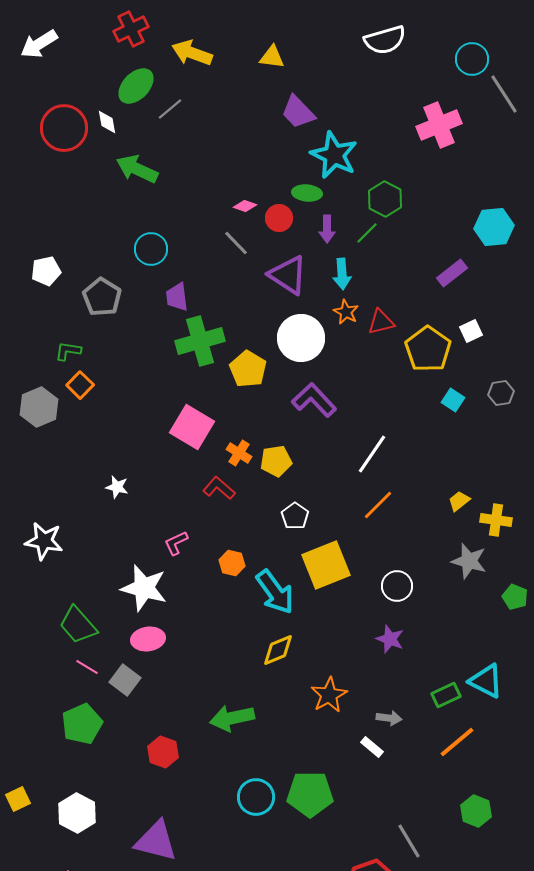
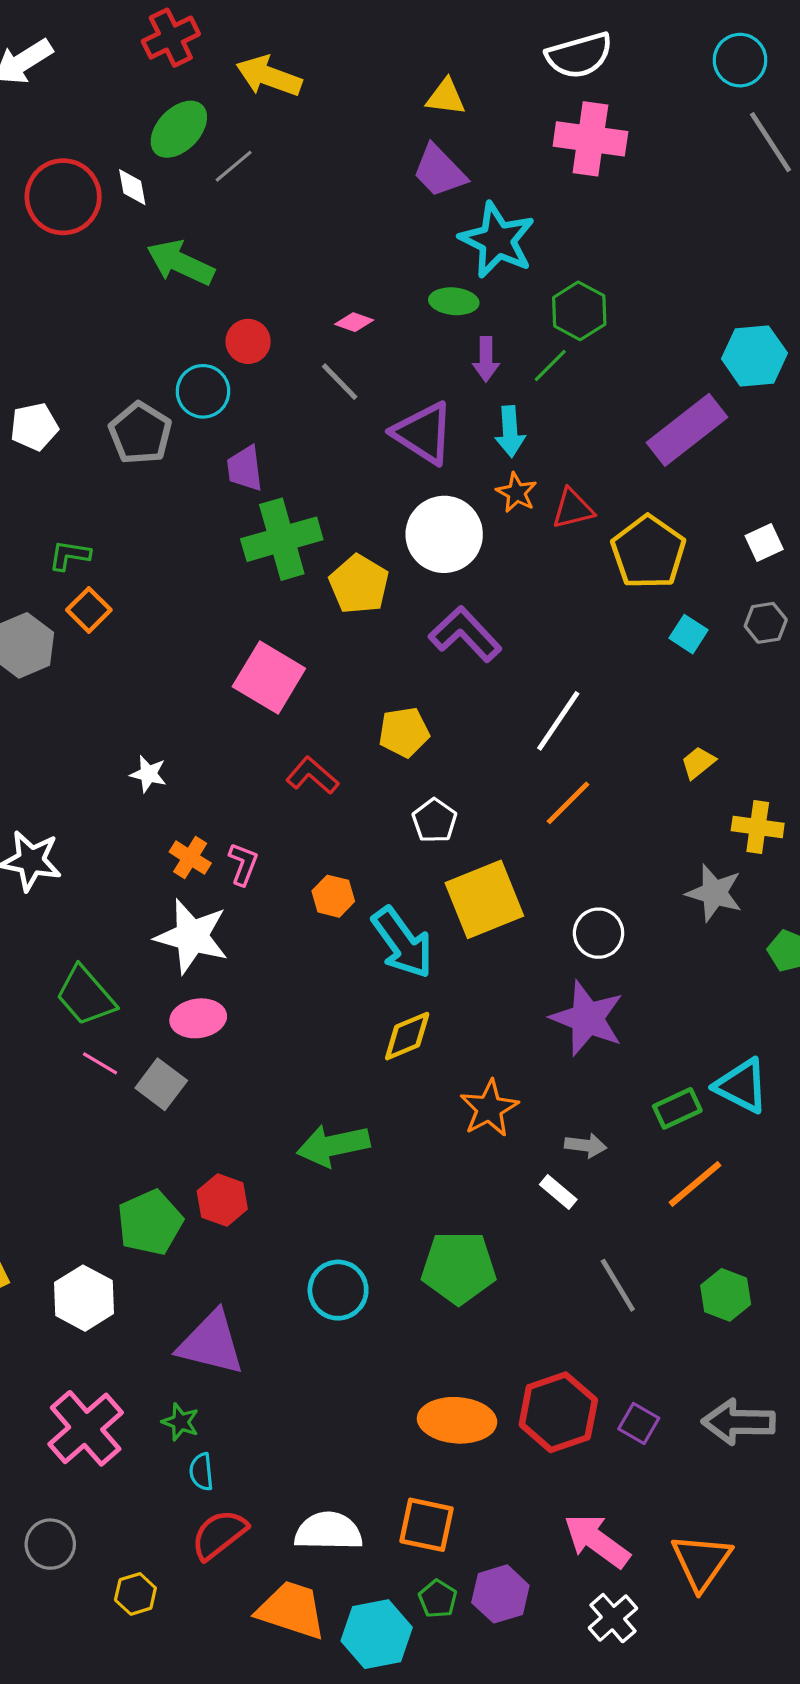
yellow triangle: (272, 57) -> (446, 97), moved
cyan circle: (472, 59) -> (740, 60), moved
pink cross: (439, 125) -> (590, 139), moved, turned 30
red circle: (279, 218) -> (248, 341), moved
purple rectangle: (452, 273) -> (687, 430), size x1.6
gray pentagon: (102, 297) -> (140, 433), moved
white square: (471, 331) -> (764, 542), moved
orange cross: (239, 453) -> (190, 858), moved
yellow trapezoid: (459, 501) -> (698, 763), moved
pink L-shape: (176, 543) -> (243, 864), turned 136
purple star: (390, 639) -> (587, 1018), size x1.6
green pentagon: (82, 724) -> (150, 1223), moved
cyan circle: (256, 797) -> (338, 1290), moved
gray line: (409, 841) -> (618, 1285), moved

